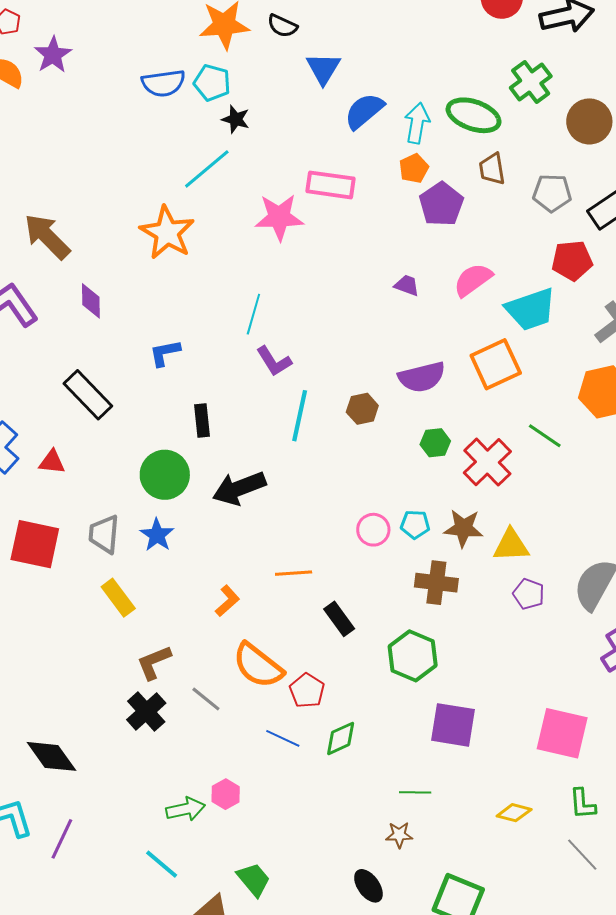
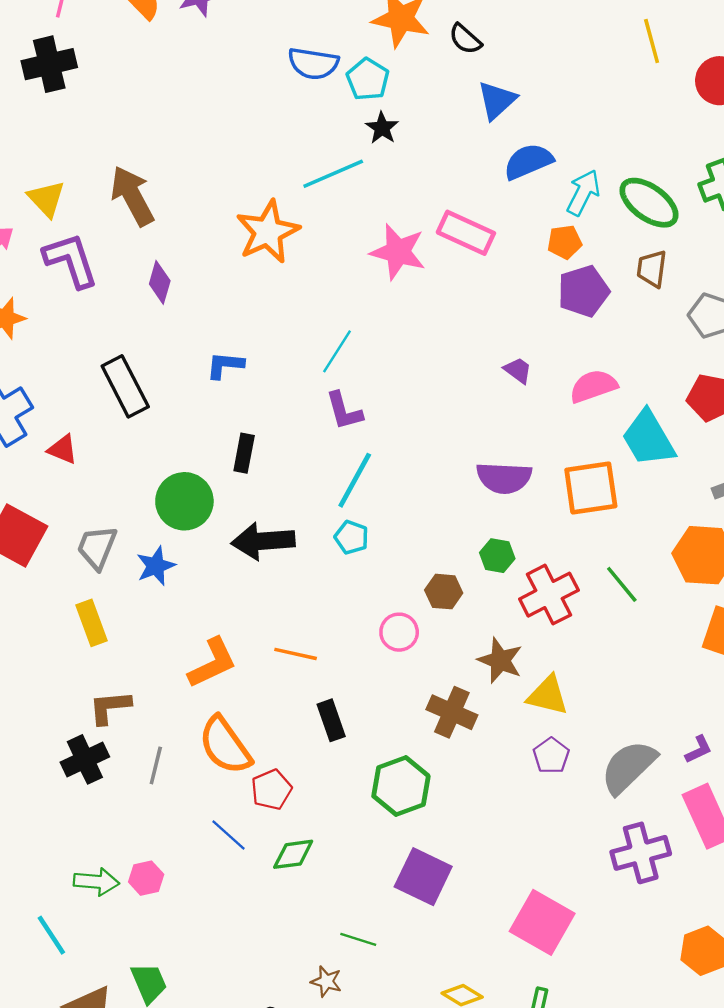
cyan trapezoid: (531, 309) -> (648, 438), turned 62
brown hexagon: (362, 409) -> (444, 592), moved
cyan pentagon: (415, 524) -> (352, 537), moved
orange L-shape: (227, 601) -> (212, 663), size x1.5
gray line: (206, 699) -> (156, 765), turned 48

